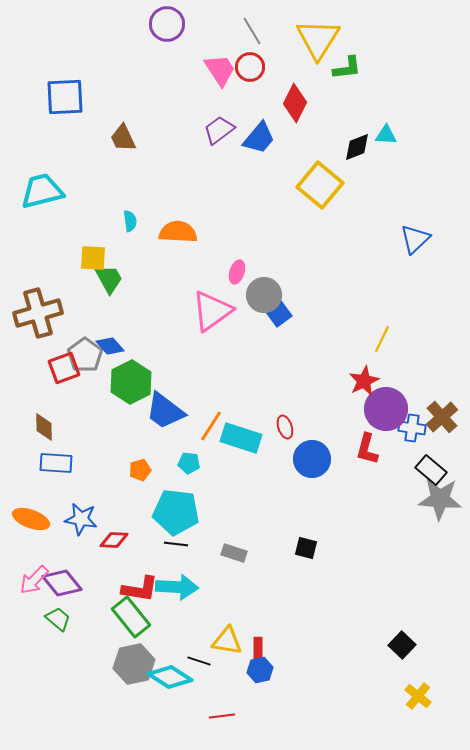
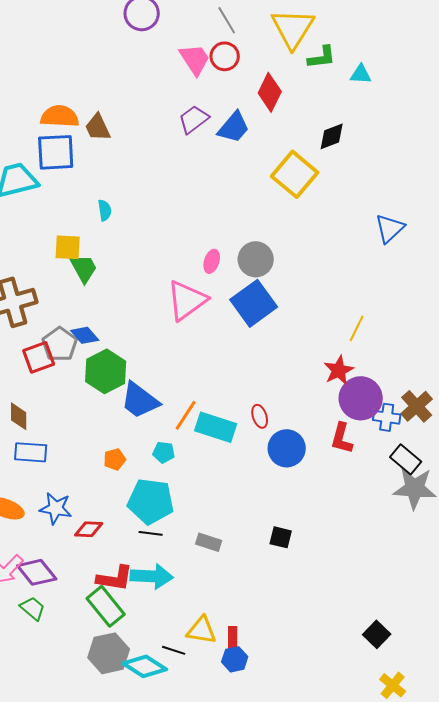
blue square: (65, 97) -> (56, 152), moved
cyan triangle: (386, 135) -> (361, 74), moved
orange semicircle: (178, 232) -> (60, 116), moved
gray circle: (264, 295) -> (256, 259), moved
blue square: (279, 314) -> (254, 303), size x1.8

